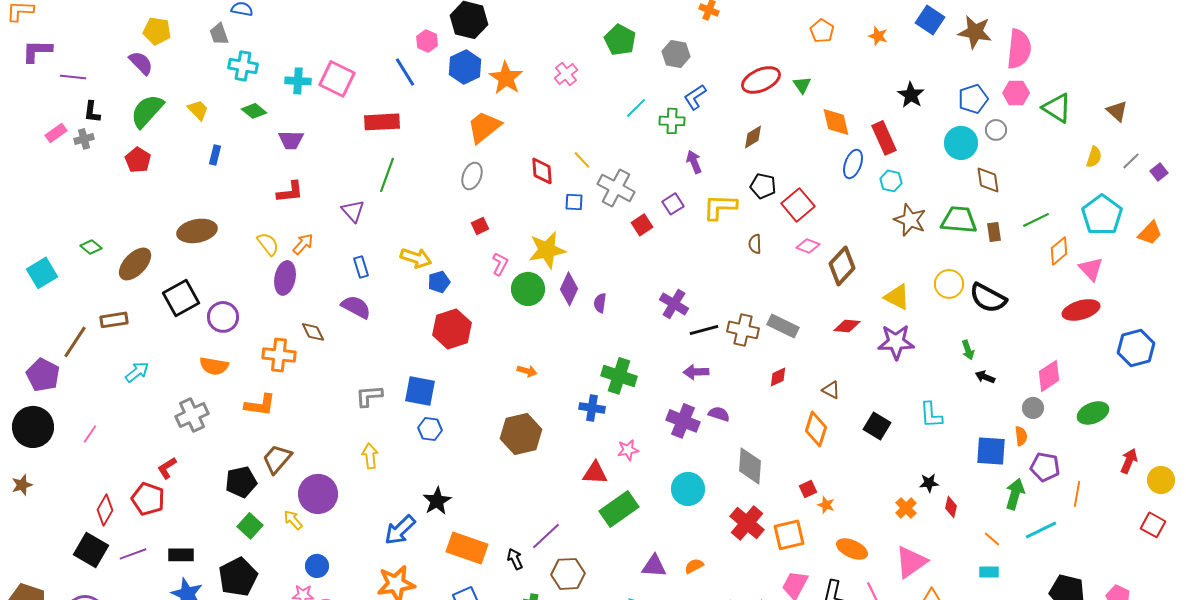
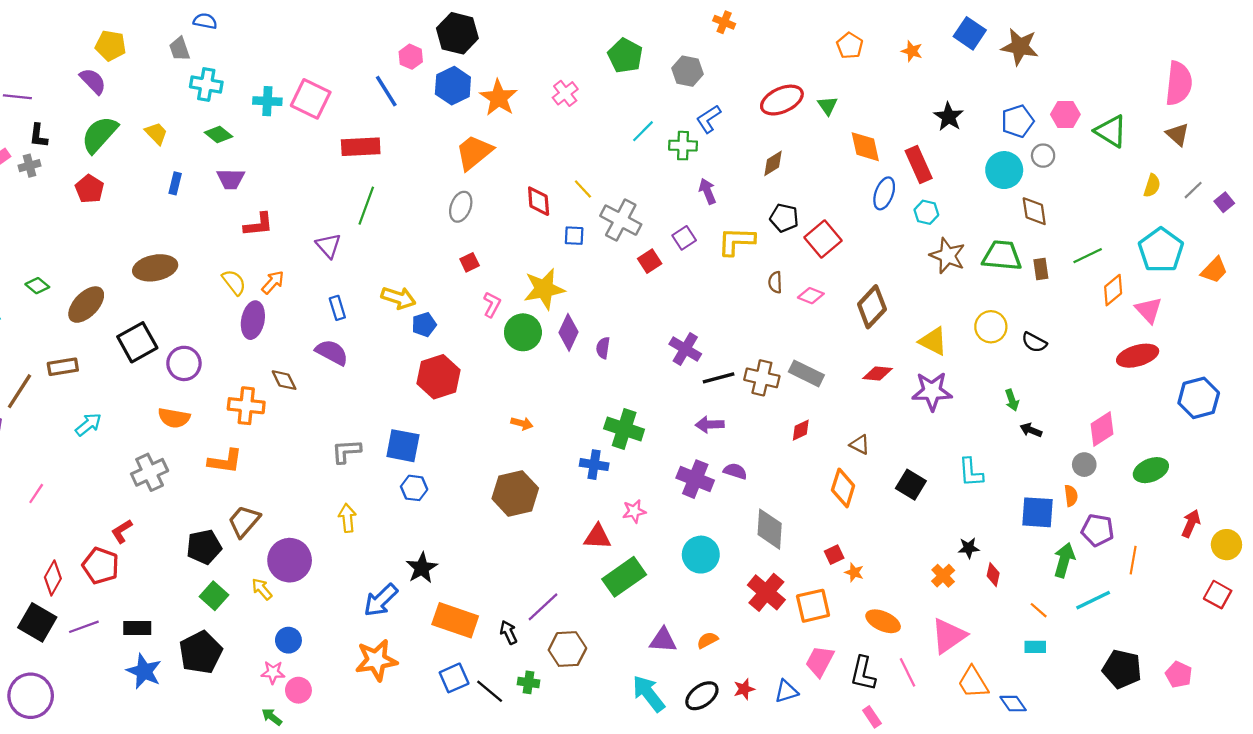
pink semicircle: (1019, 49) -> (1179, 83), moved
purple trapezoid: (291, 140) -> (231, 179), moved
pink diamond: (808, 246) -> (811, 296), moved
black semicircle: (988, 298) -> (1034, 342), size x0.6

